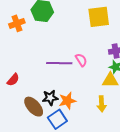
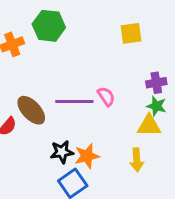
yellow square: (99, 17) -> (131, 33), size x0.7
brown ellipse: (34, 107) -> (31, 110), moved

